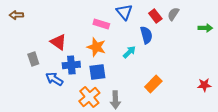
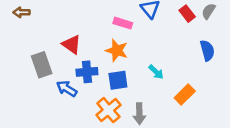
blue semicircle: (146, 35) -> (207, 50), moved
cyan arrow: (129, 52) -> (156, 72), moved, turned 88
gray rectangle: (33, 59) -> (42, 65), size x1.5

